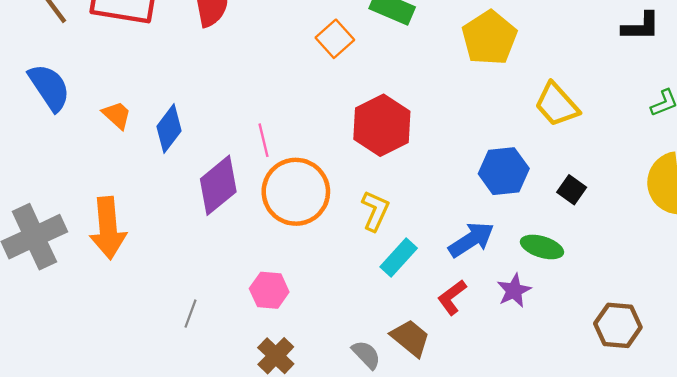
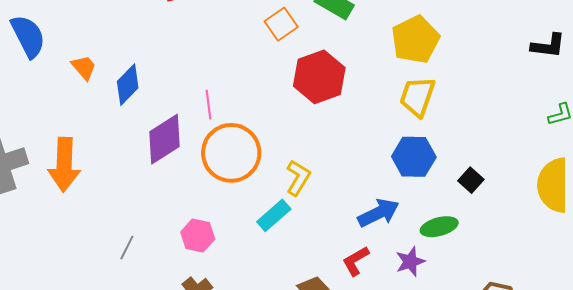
yellow trapezoid: (557, 105) -> (417, 97), moved, turned 54
red hexagon: (382, 125) -> (319, 77), moved
green ellipse: (542, 247) -> (439, 227), turned -39
cyan rectangle: (399, 257) -> (274, 215), moved

